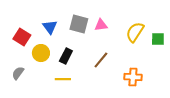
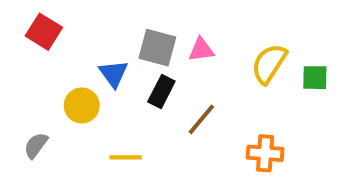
blue triangle: (50, 27) -> (114, 74), moved
red square: (22, 37) -> (44, 32), moved
black rectangle: (66, 56) -> (161, 92), moved

